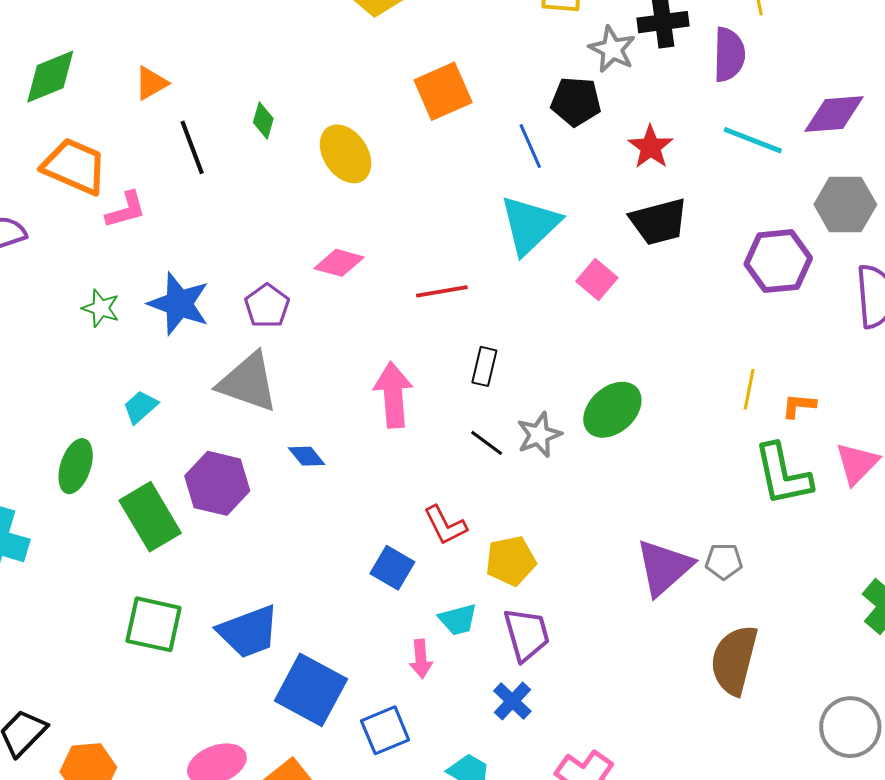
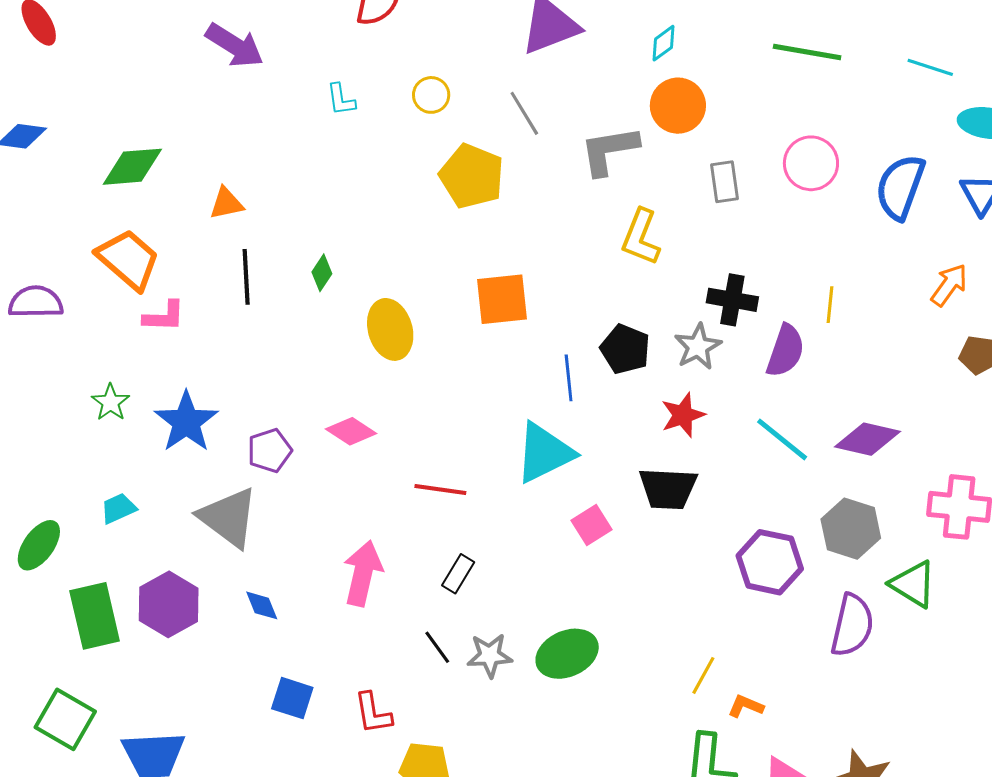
gray star: (612, 49) -> (698, 347), moved
blue square: (392, 568) -> (292, 698), moved, turned -30

